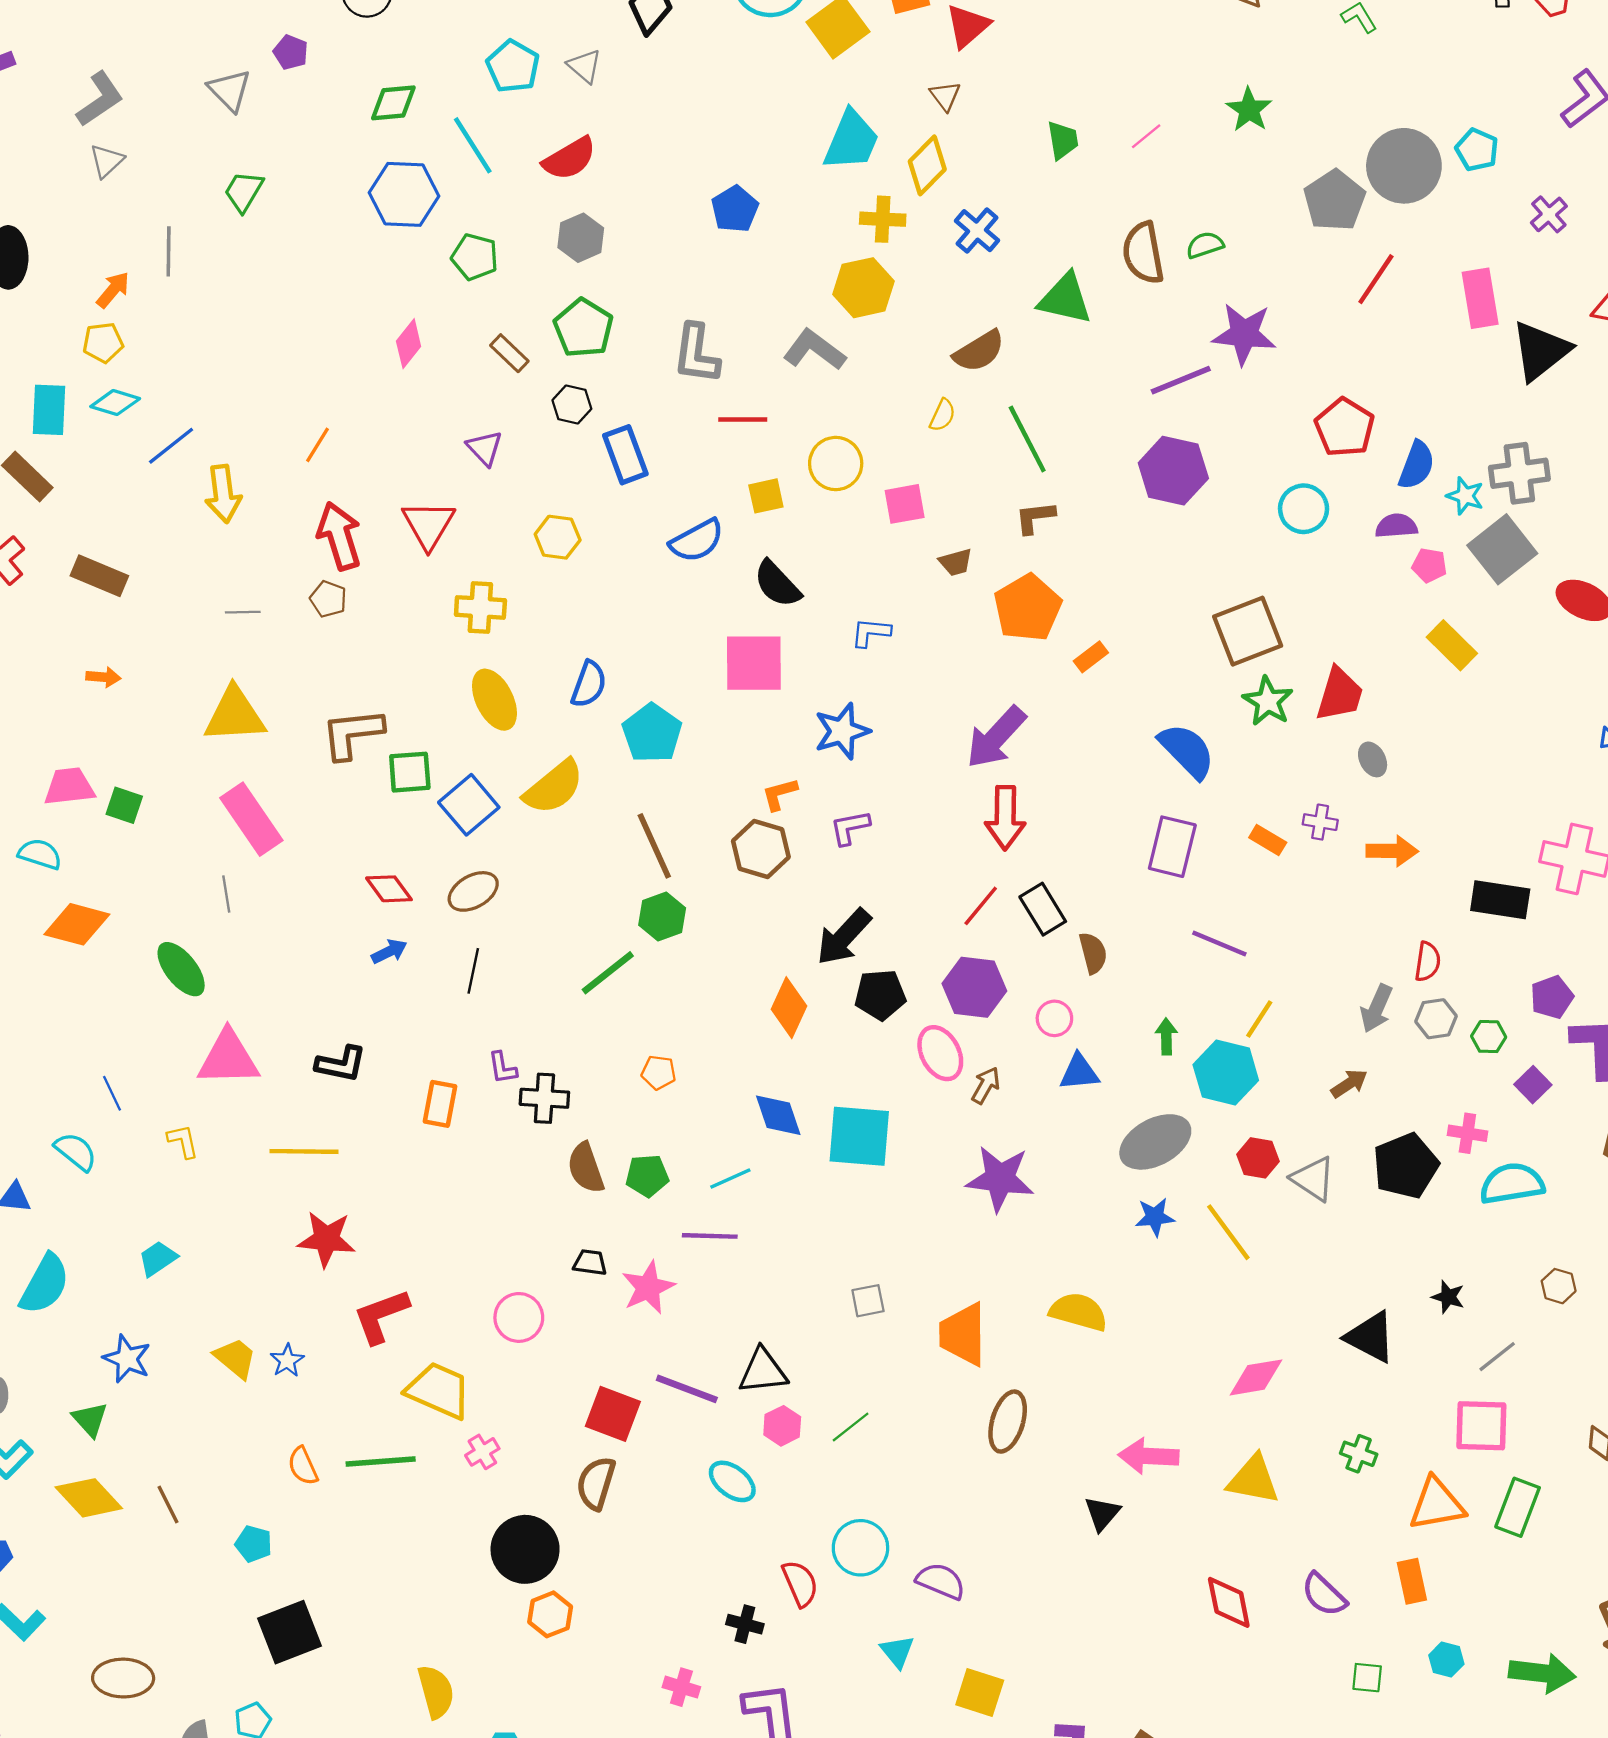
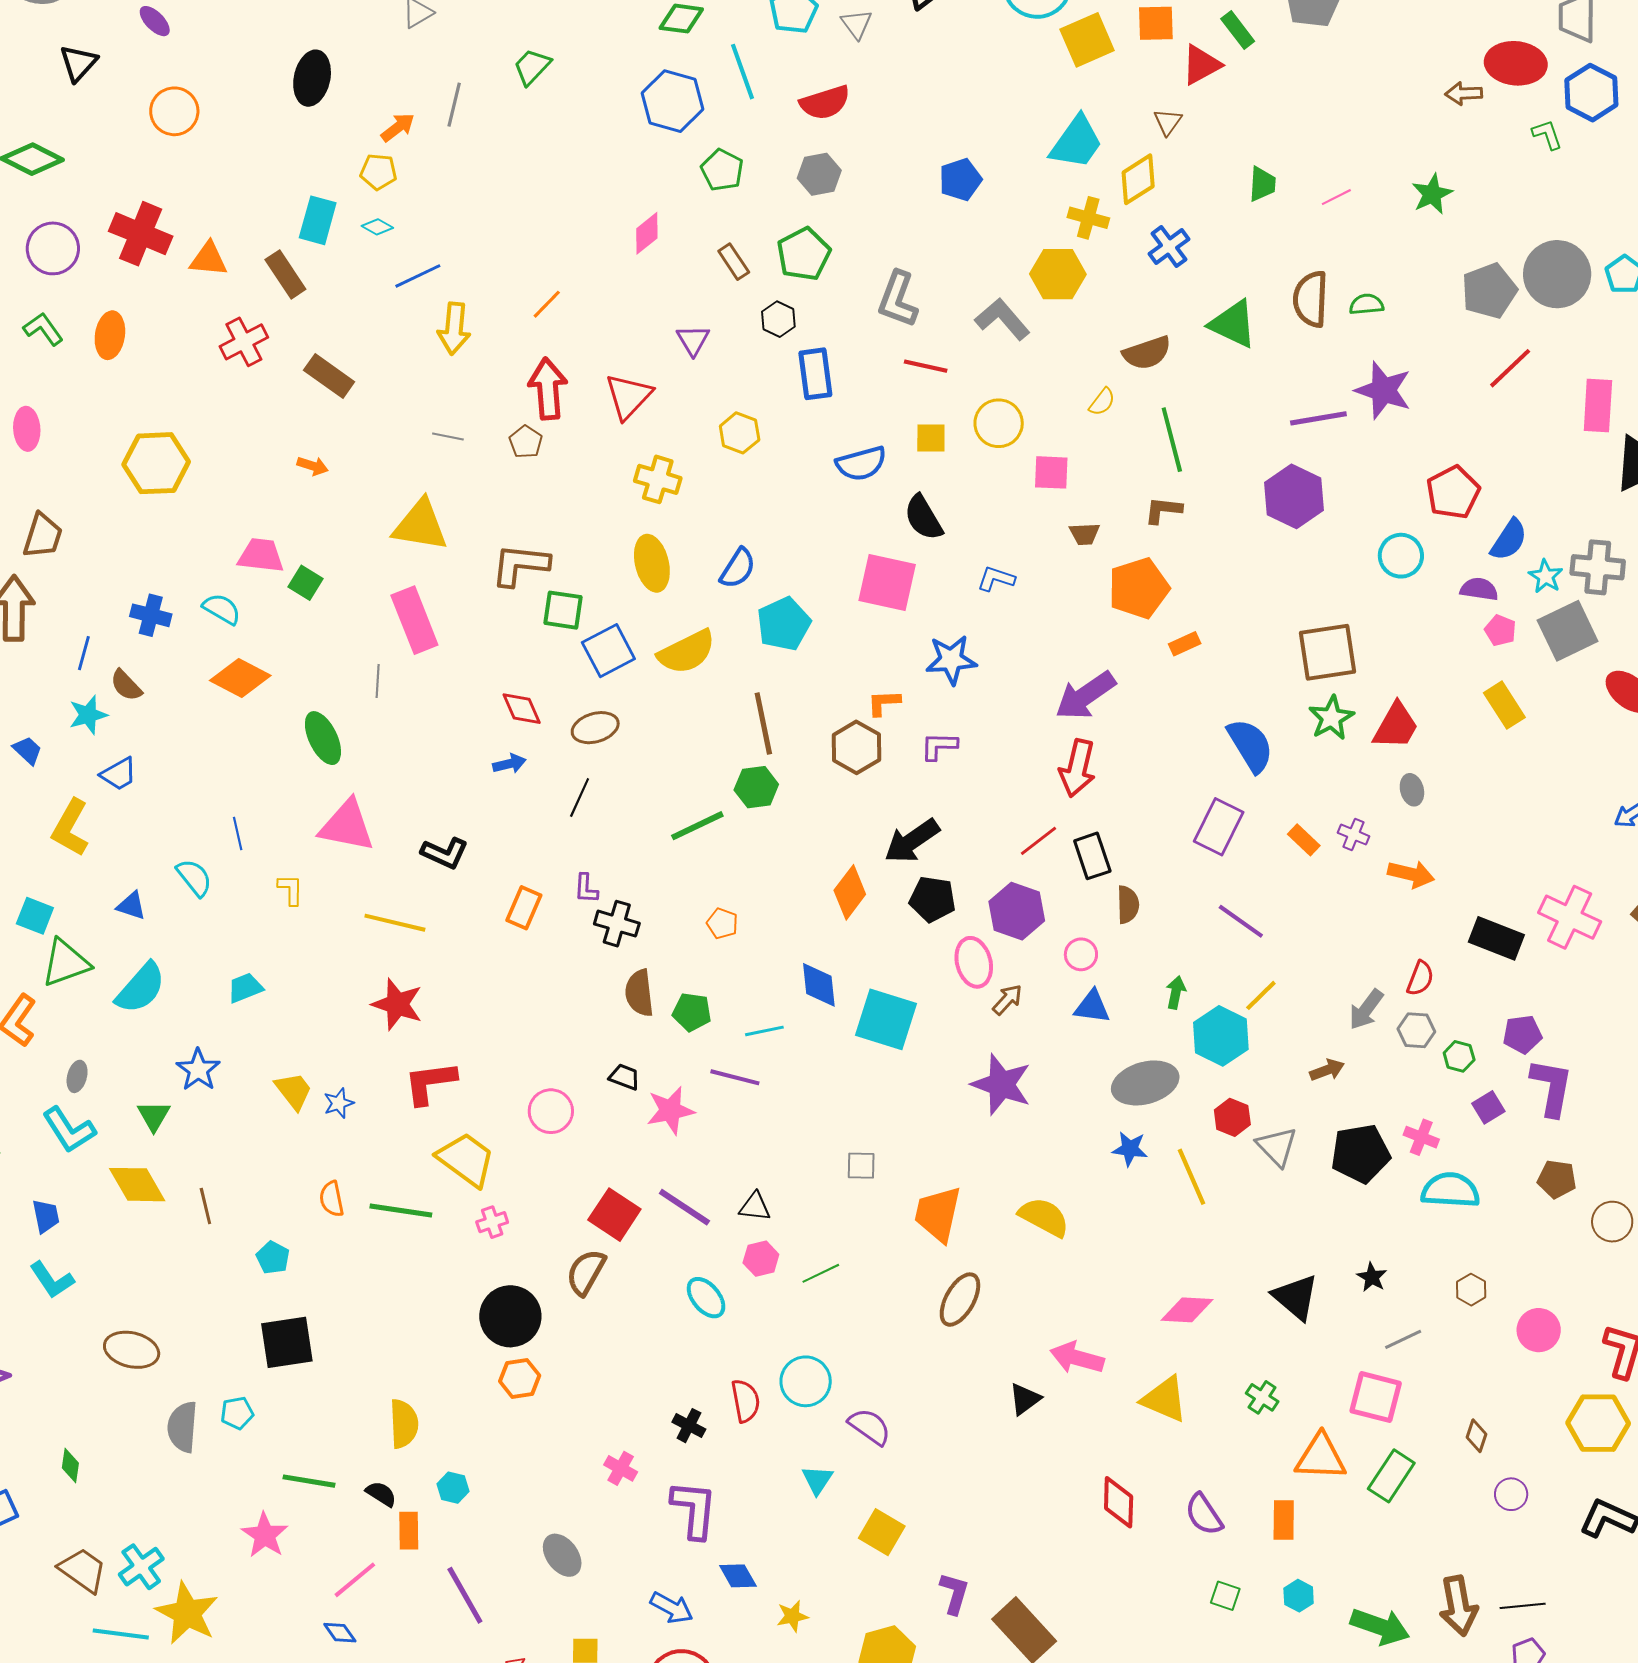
cyan diamond: (115, 403) -> (377, 227), size x0.7
black triangle: (763, 1371) -> (755, 1207), size x0.7

